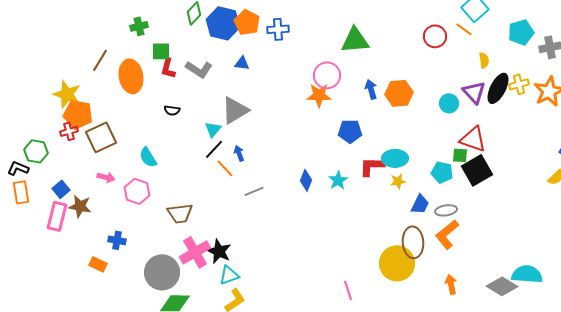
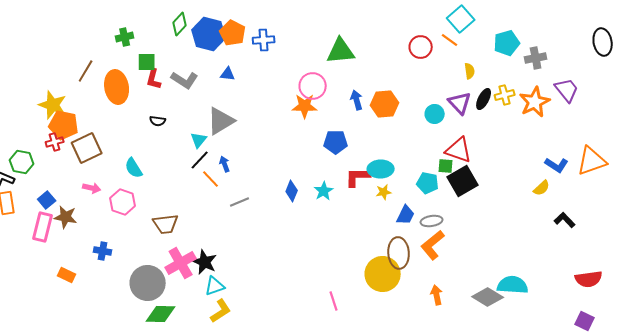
black ellipse: (498, 88) -> (484, 99), size x0.7
orange rectangle: (98, 264) -> (67, 275), moved

